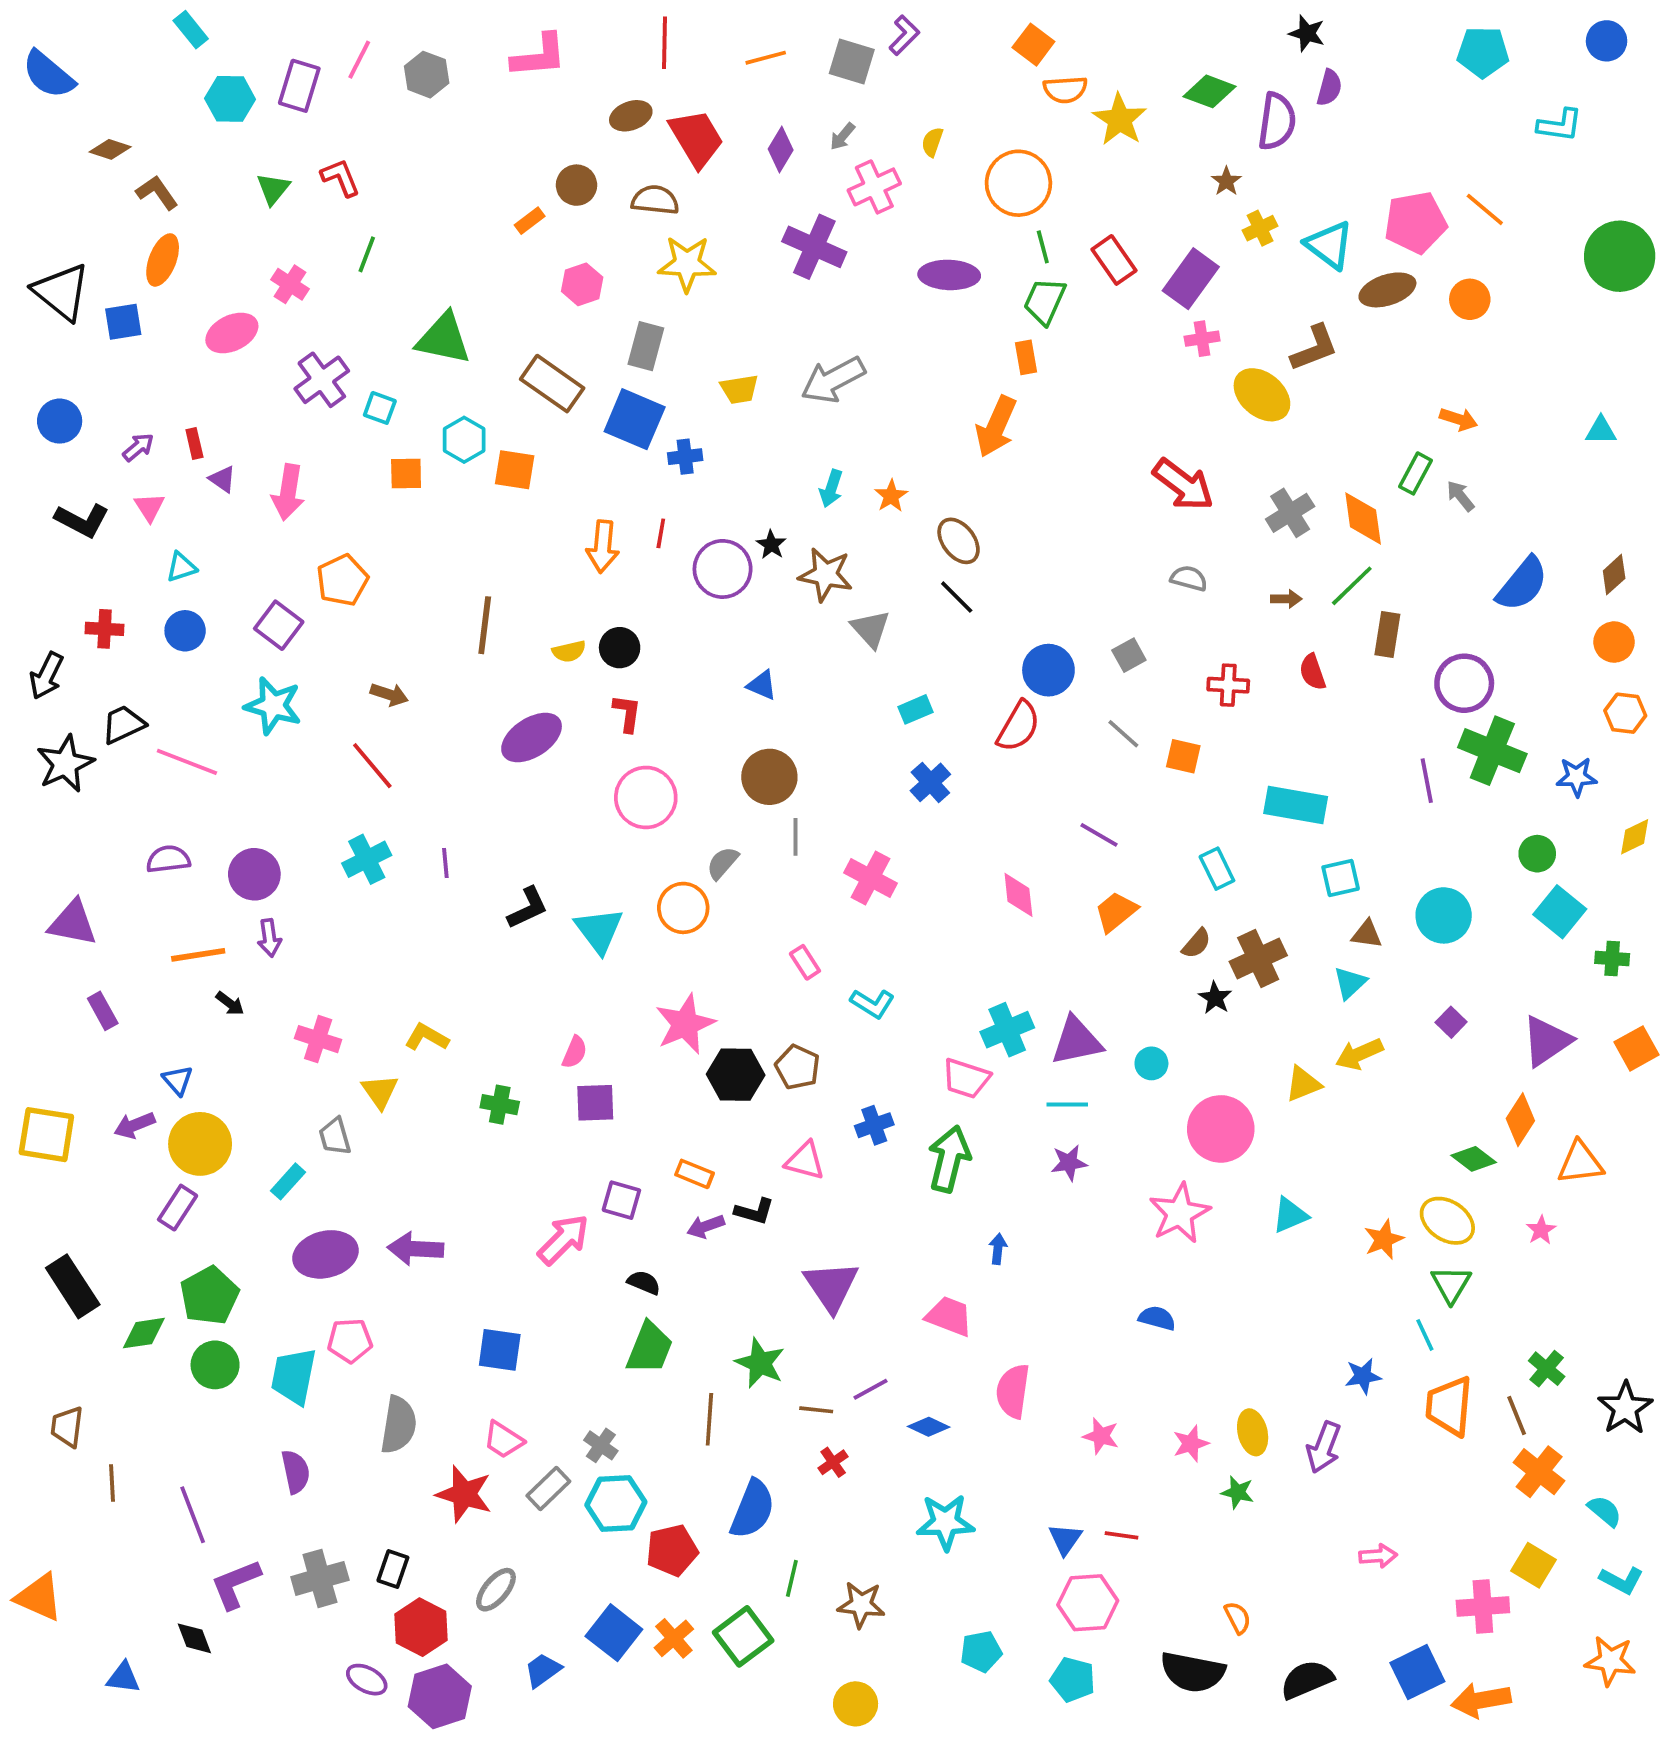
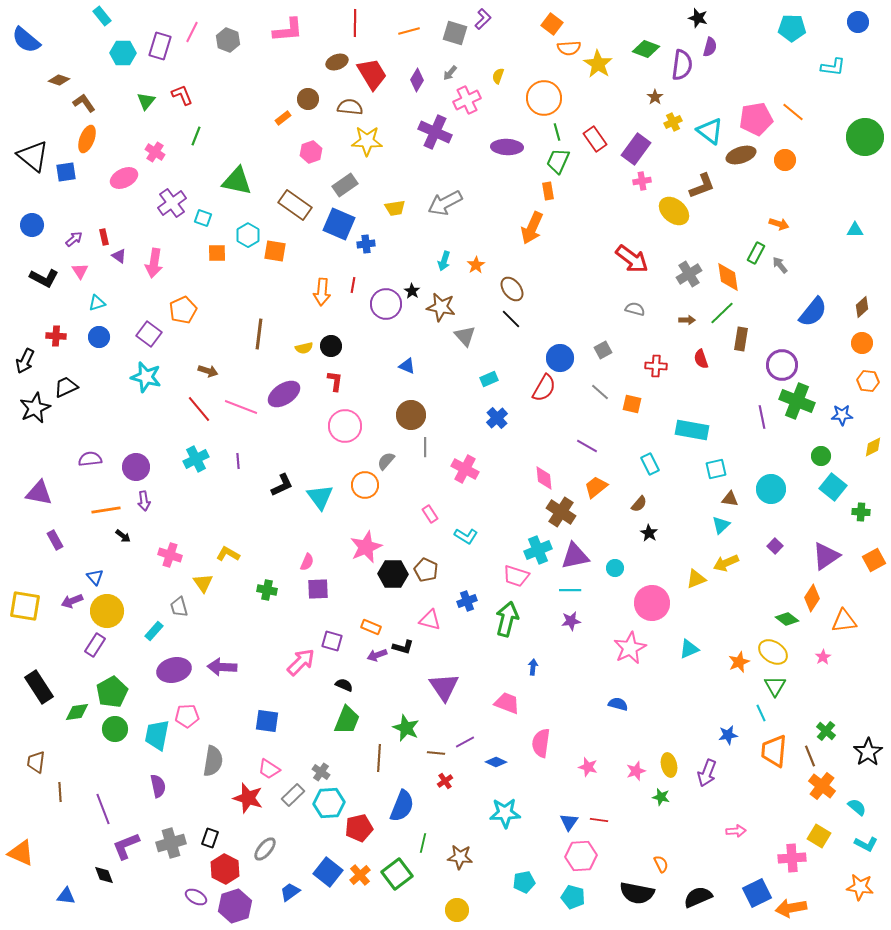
gray rectangle: (646, 346) -> (345, 185), turned 40
pink line: (187, 762) -> (241, 407), moved
brown cross: (1258, 959) -> (561, 512), moved, turned -32

